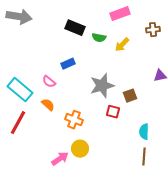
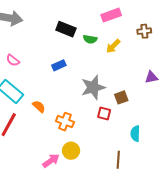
pink semicircle: (49, 82) -> (13, 60), moved
brown line: (144, 157) -> (118, 160), moved

